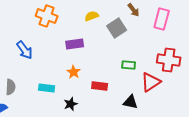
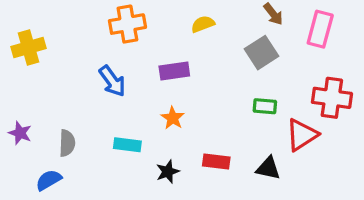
orange cross: (47, 16) -> (127, 24), turned -30
gray square: (117, 28) -> (262, 53), moved
blue arrow: (25, 50) -> (112, 81), moved
red rectangle: (100, 86) -> (216, 162), moved

